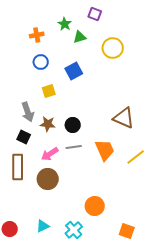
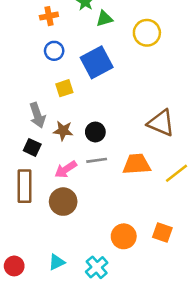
blue square: (74, 71) -> (97, 62), size x1.4
orange trapezoid: (105, 150) -> (137, 164), turned -70
orange square: (127, 231) -> (162, 232), moved

